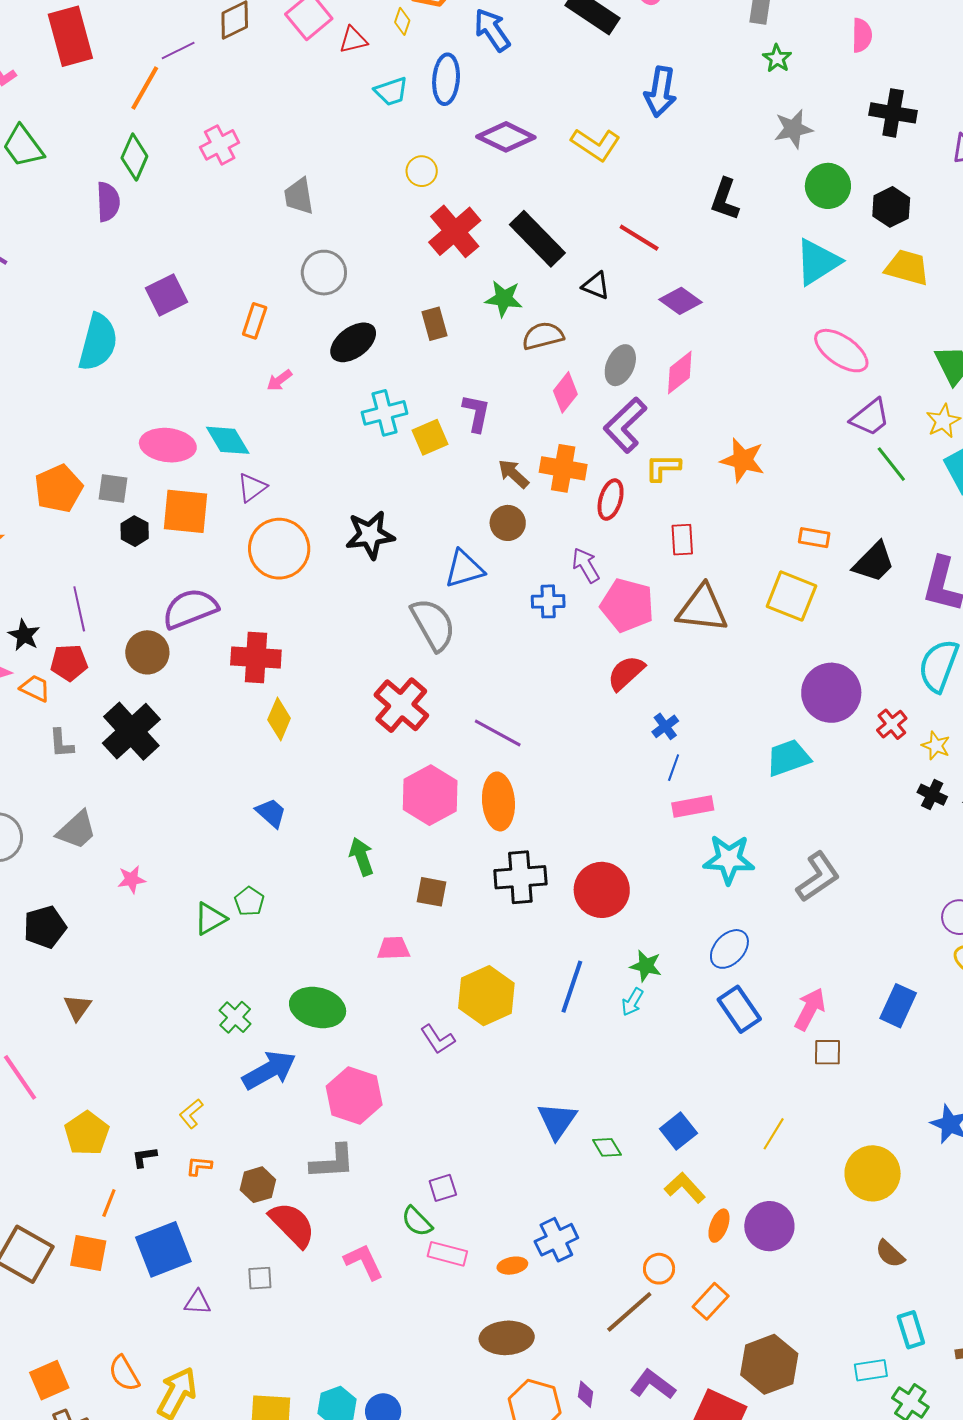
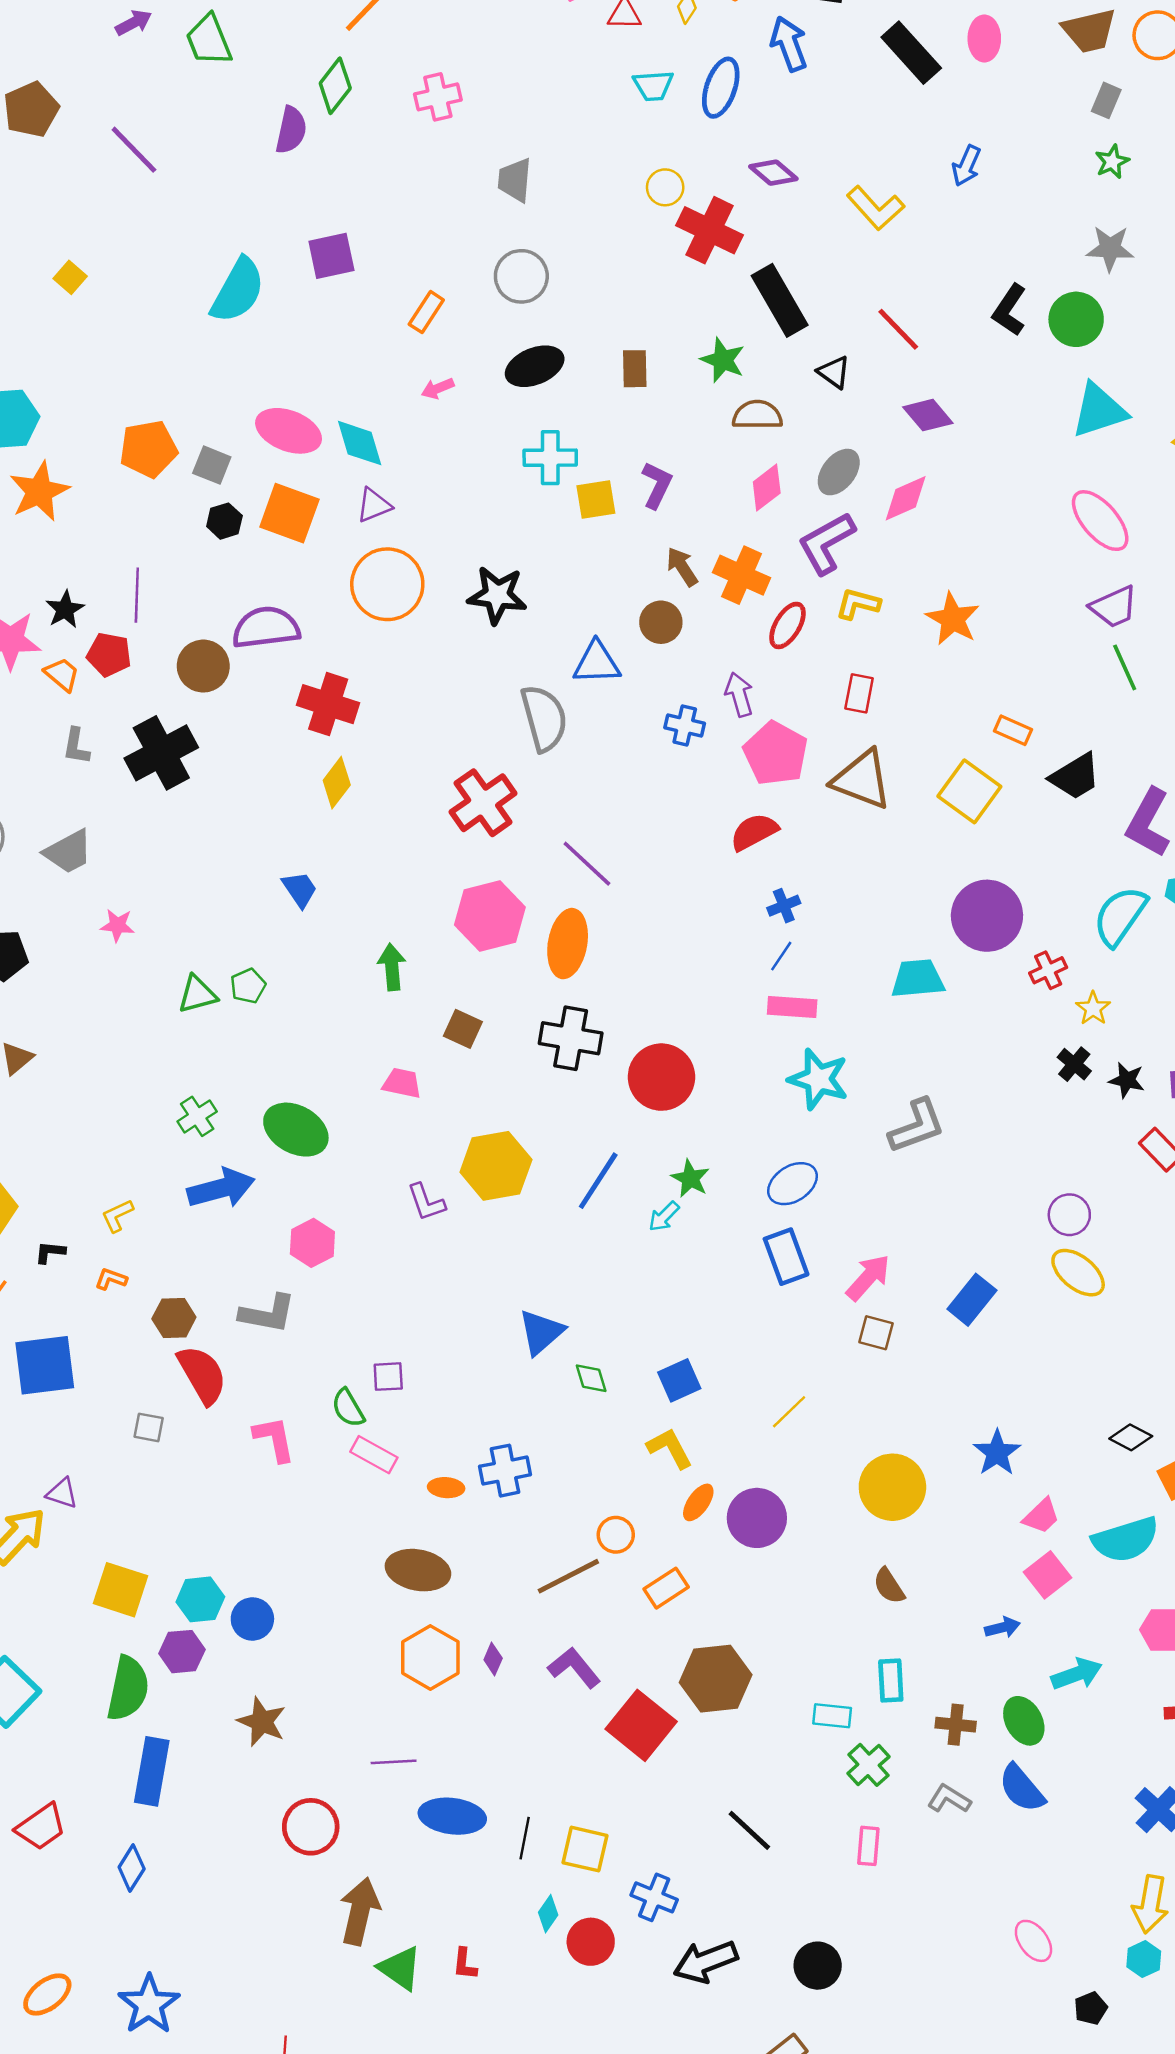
blue arrow: (660, 92) -> (966, 166), size x0.7
purple diamond: (506, 137) -> (773, 173), size x0.7
green circle: (828, 186) -> (1076, 319), moved
red cross: (455, 231) -> (710, 230), moved, turned -38
pink hexagon: (354, 1096) -> (312, 1243), size x0.7
purple triangle: (198, 1302) -> (62, 1493), moved

